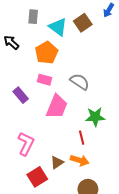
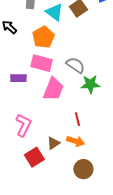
pink rectangle: (44, 80) -> (41, 63), size x1.5
purple rectangle: (21, 95) -> (18, 78), turned -49
green star: (95, 117) -> (90, 84), moved

